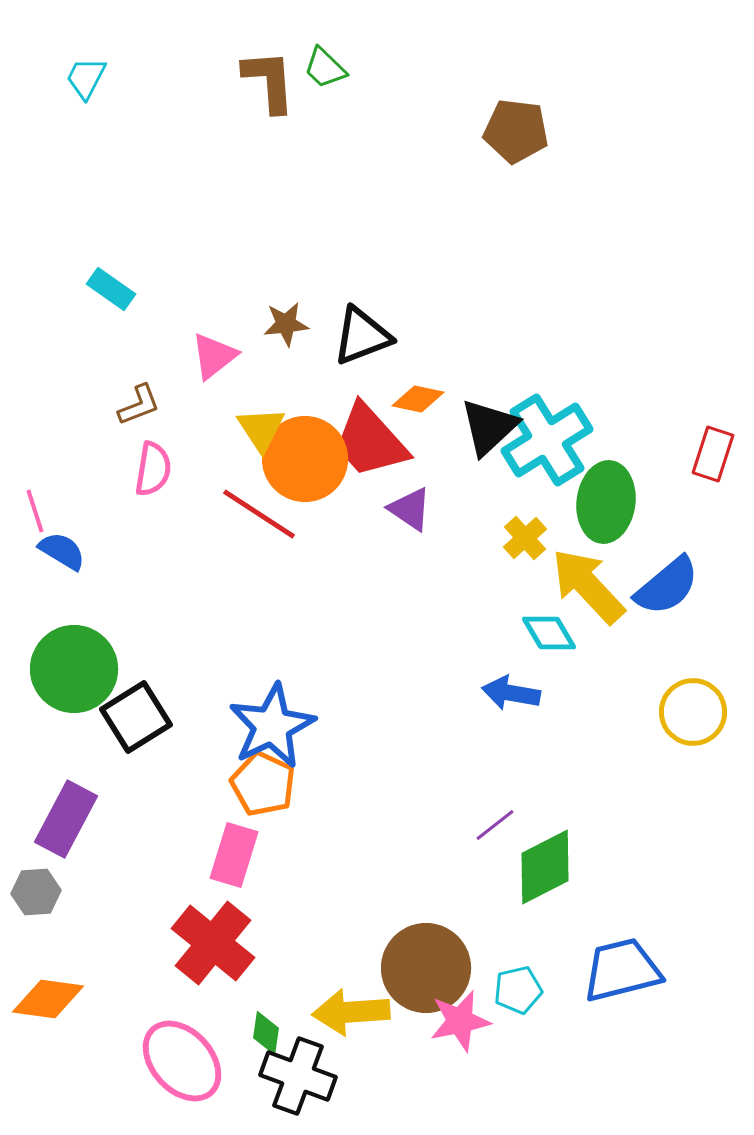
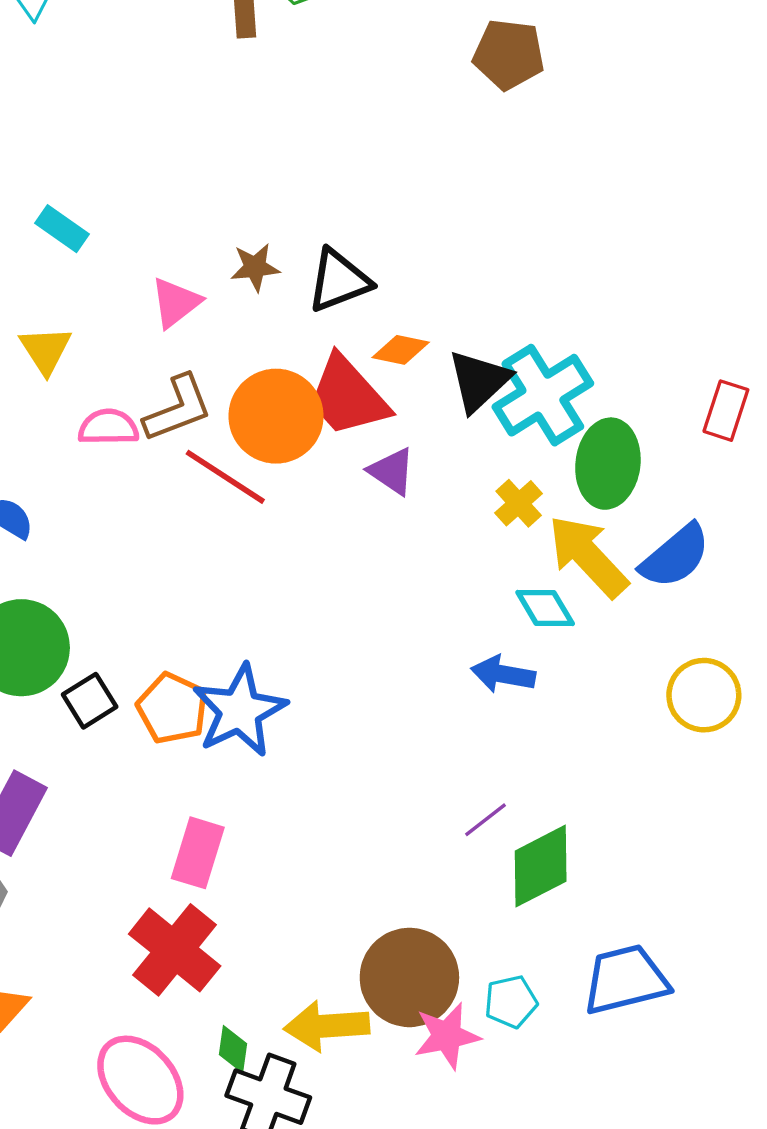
brown L-shape: (139, 405) -> (178, 408), moved, size x1.5
yellow triangle: (261, 429) -> (46, 350), moved
pink semicircle: (153, 469) -> (108, 427), turned -100
black square: (136, 717) -> (90, 701), size x0.7
orange pentagon: (263, 784) -> (172, 708), moved

